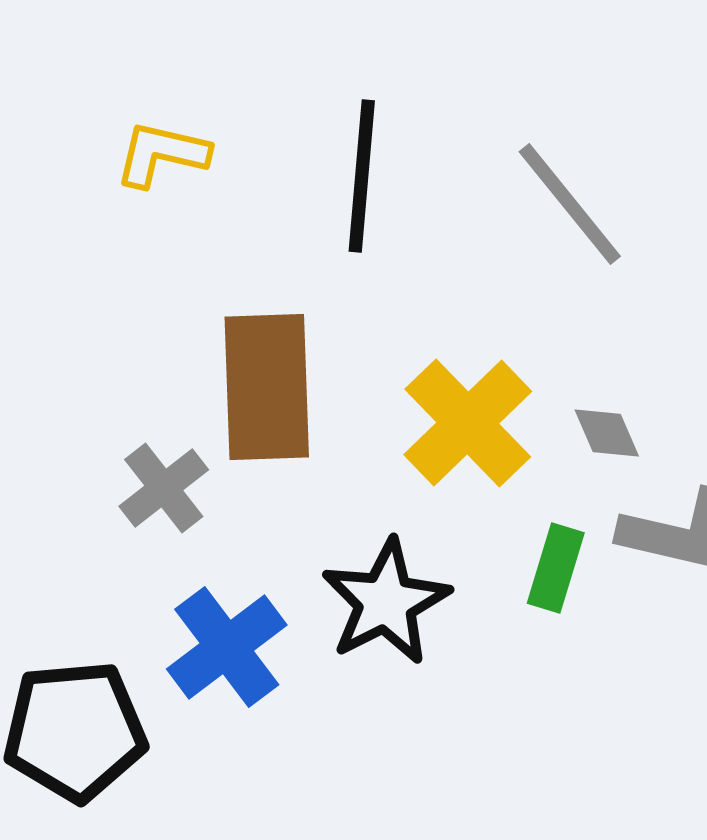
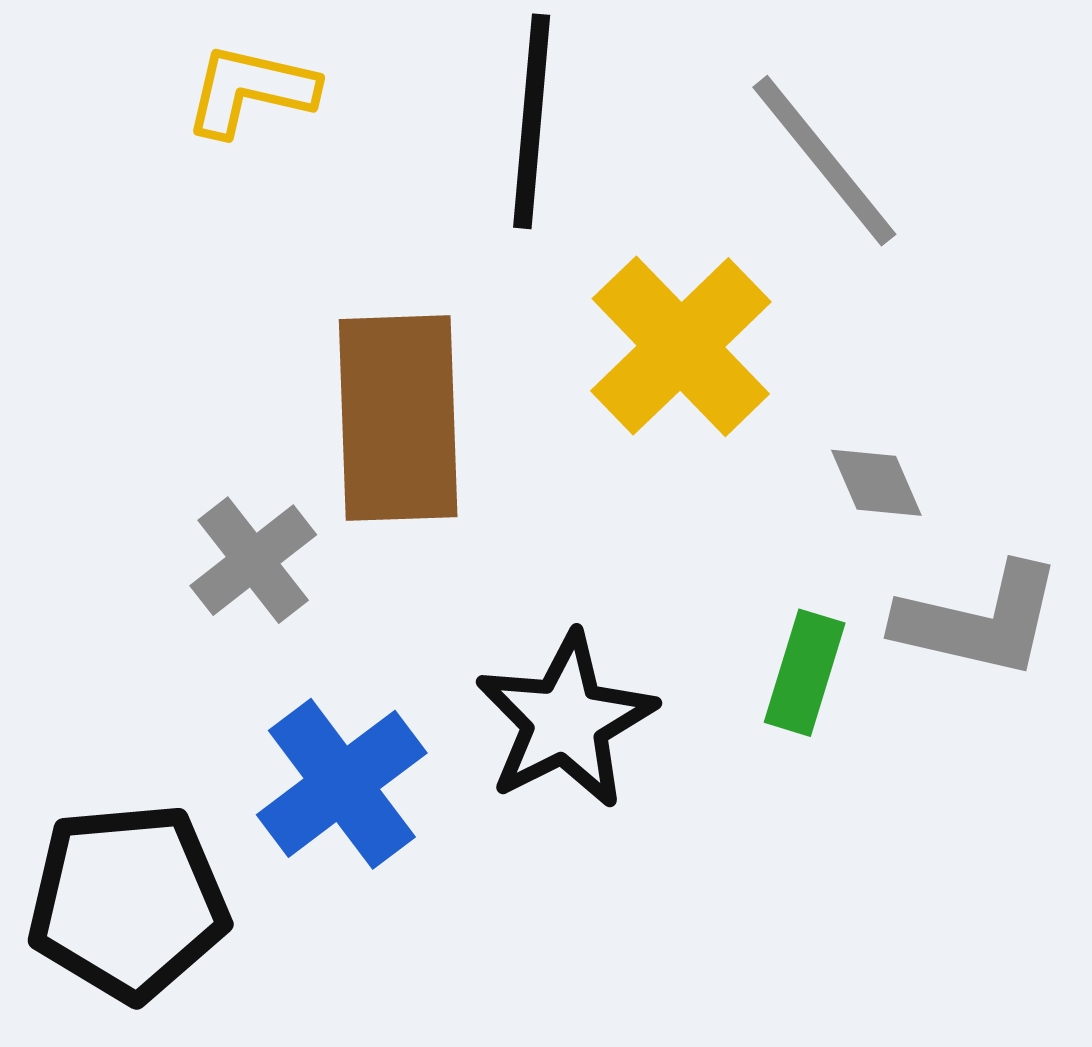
yellow cross: (468, 423) -> (681, 346), moved

